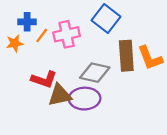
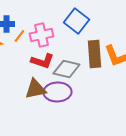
red L-shape: (44, 79) -> (42, 61), moved

